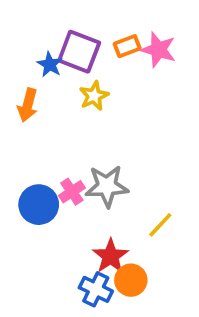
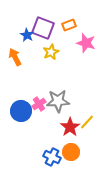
pink star: (158, 50) -> (86, 43), moved
orange arrow: (28, 105) -> (15, 57), turned 138
red star: (111, 256) -> (70, 127), moved

